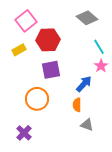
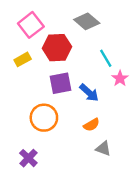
gray diamond: (87, 18) -> (87, 21), moved
cyan line: (99, 47) -> (106, 58), moved
blue arrow: (84, 84) -> (89, 93), moved, turned 90
orange semicircle: (77, 105) -> (91, 125), turned -120

